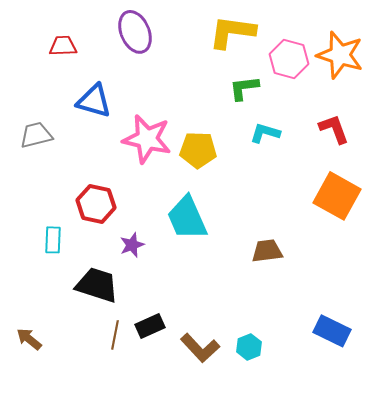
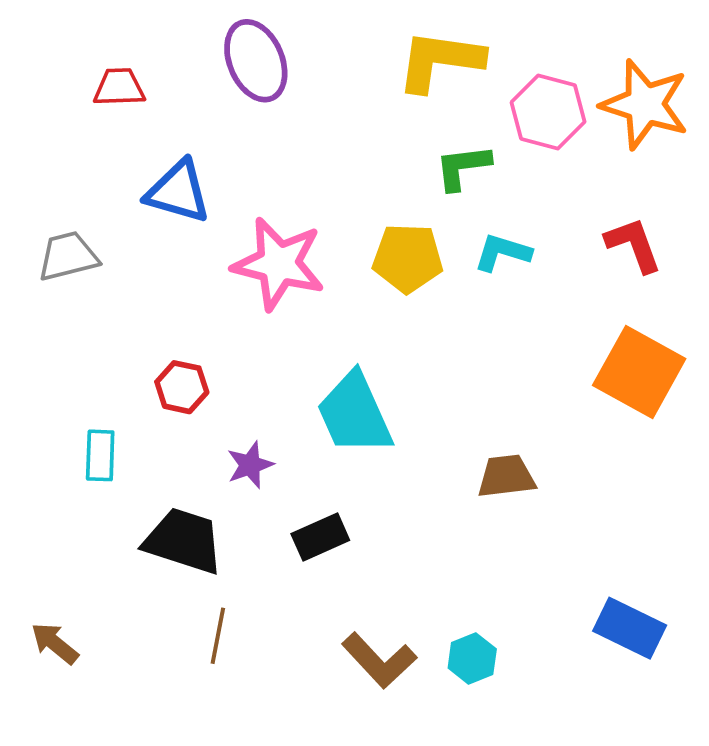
yellow pentagon: (198, 150) -> (408, 258), moved
red hexagon: (96, 204) -> (182, 387), size x0.7
black rectangle: (150, 326) -> (320, 537), moved

